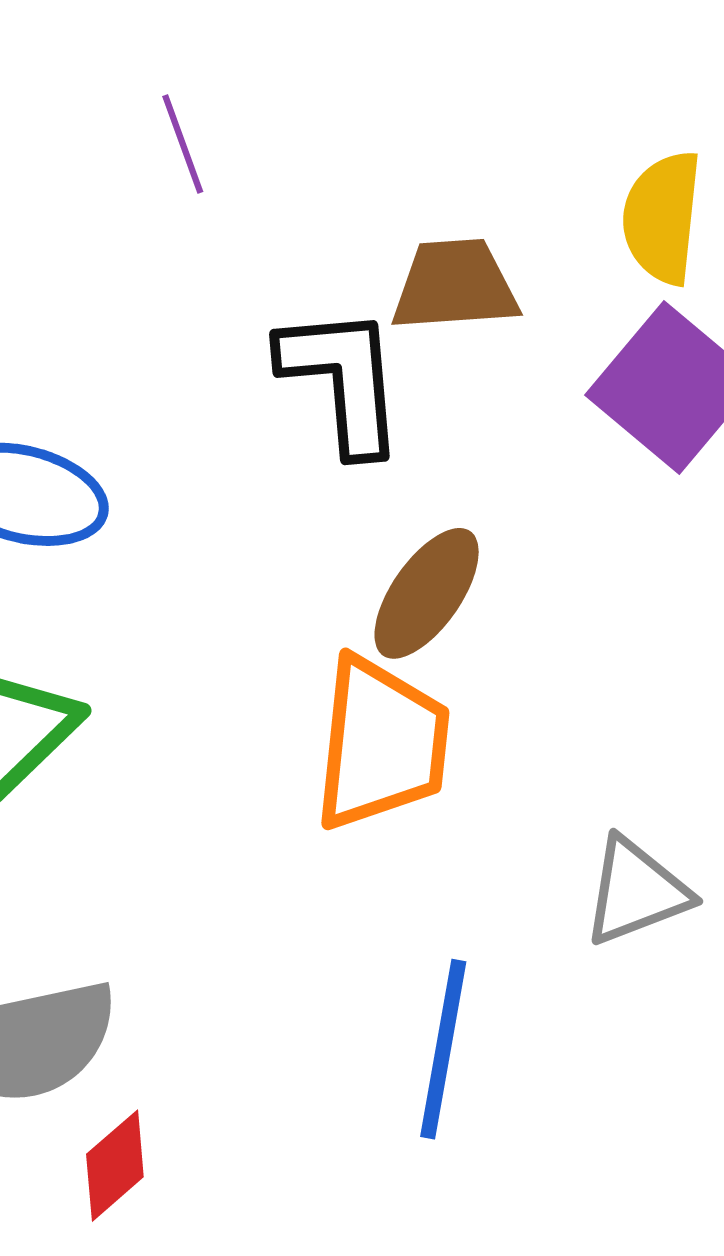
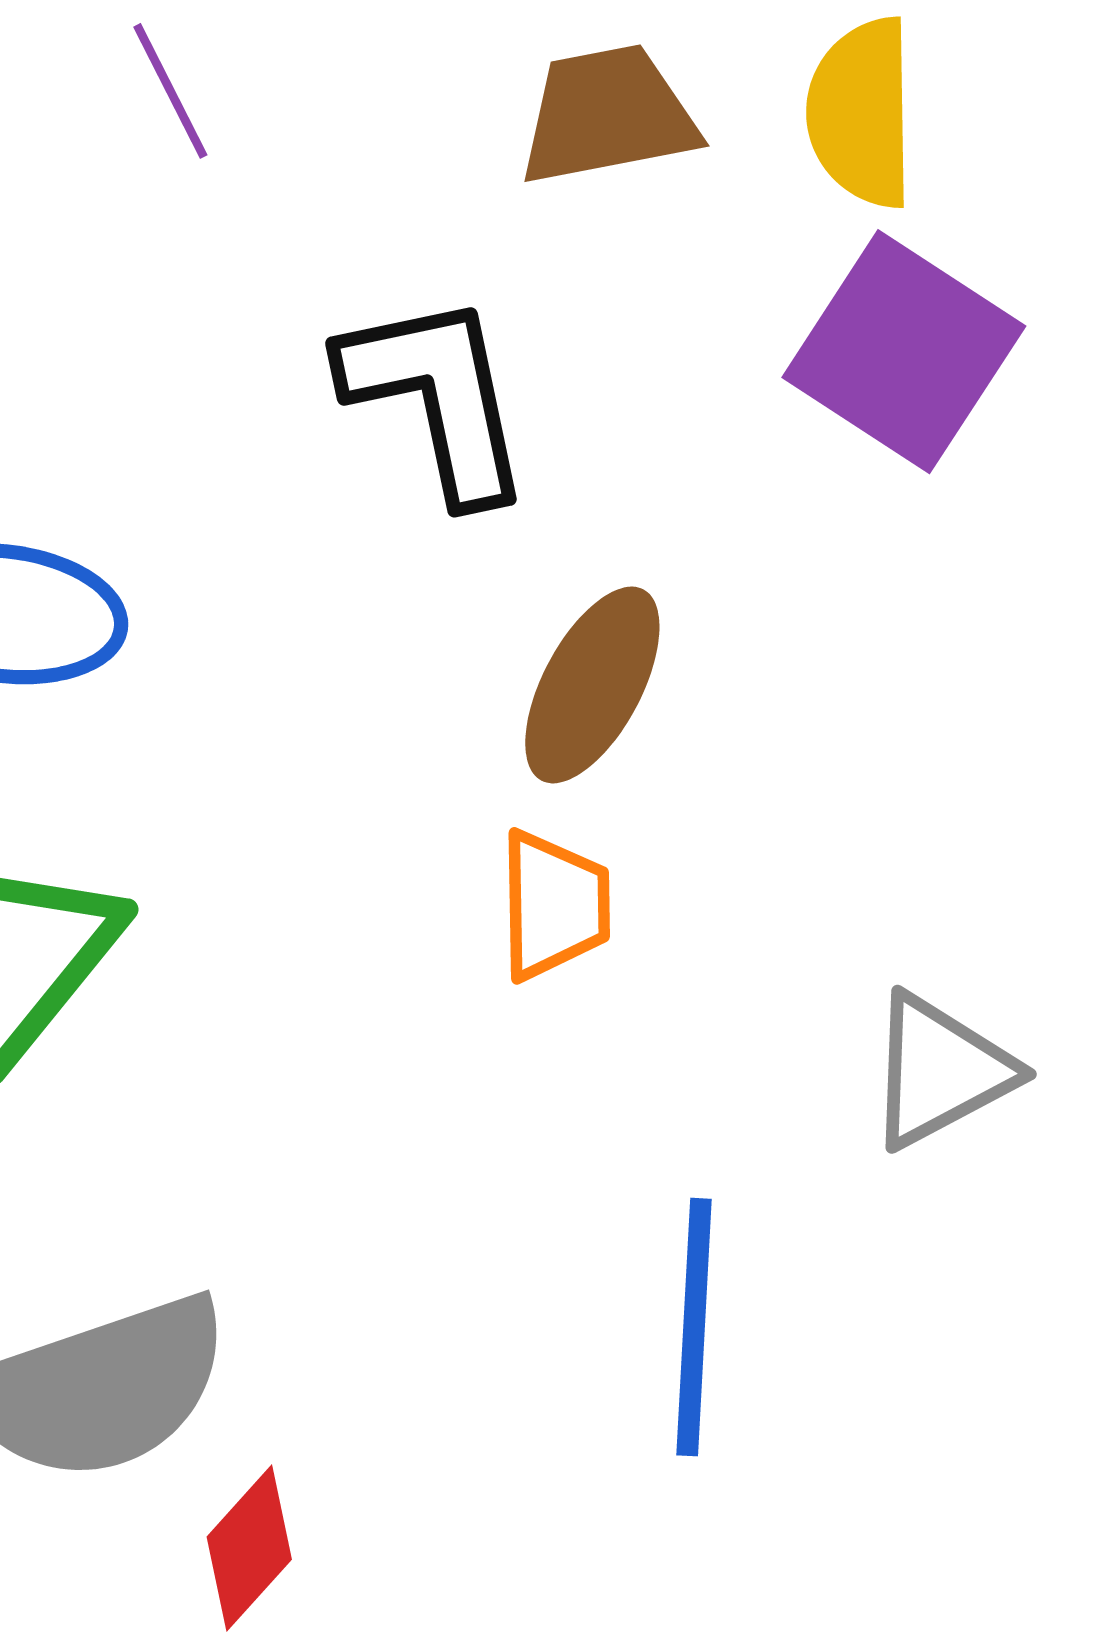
brown trapezoid: (455, 285) -> (608, 115), moved
orange trapezoid: (381, 744) -> (554, 905), size x0.6

